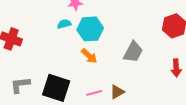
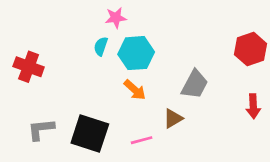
cyan semicircle: (64, 24) -> (101, 46), turned -56
brown triangle: (117, 92) -> (173, 118), moved

